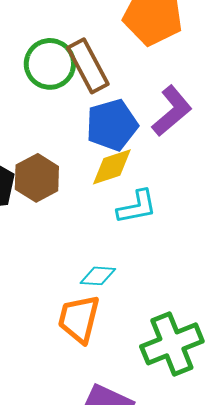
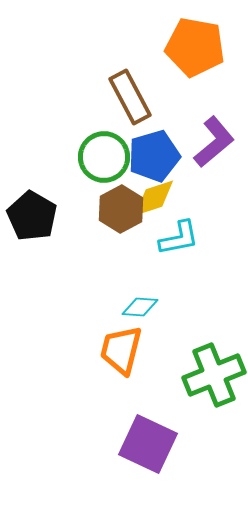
green circle: (50, 64) -> (104, 157), moved
brown hexagon: (37, 178) -> (121, 209), moved

